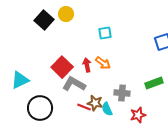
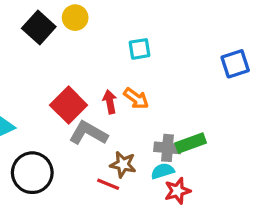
green rectangle: (154, 83) -> (191, 143), moved
red line: (84, 107) -> (108, 184), moved
cyan semicircle: (107, 109) -> (163, 171), moved, turned 96
red star: (138, 115) -> (177, 191), moved

